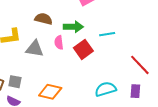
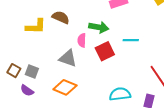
brown semicircle: (44, 19) -> (61, 17), moved
gray triangle: (35, 49) -> (68, 58), moved

